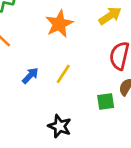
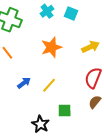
green square: (106, 101) -> (65, 110), moved

